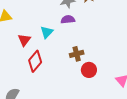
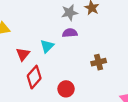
brown cross: (77, 54) -> (99, 62), moved
red circle: (89, 70) -> (66, 89), moved

